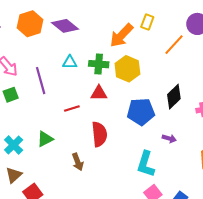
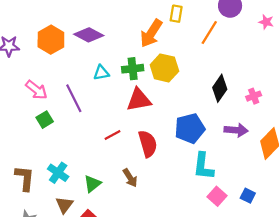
red triangle: (99, 93) -> (139, 100), size x1.4
red line: (72, 108) -> (113, 135), moved
blue pentagon: (141, 112) -> (190, 128), moved
purple arrow: (169, 138) -> (236, 130), moved, size x1.5
green triangle: (45, 139) -> (92, 184), moved

